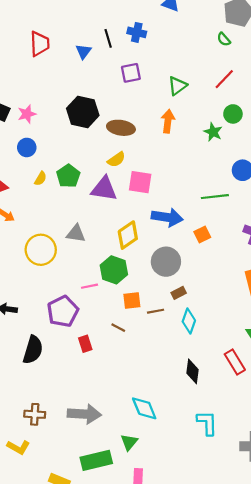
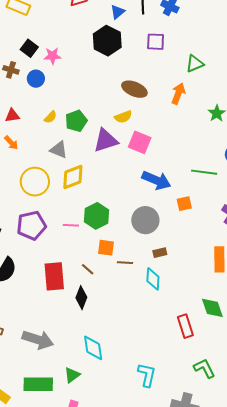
black hexagon: (83, 112) -> (107, 41), moved
blue circle: (27, 147) -> (36, 79), moved
purple triangle: (104, 189) -> (106, 140), turned -40
gray triangle: (76, 233) -> (59, 150), moved
yellow diamond: (128, 235) -> (73, 177), moved
brown rectangle: (179, 293) -> (160, 253), moved
purple pentagon: (63, 311) -> (31, 226), moved
cyan diamond: (189, 321) -> (153, 279), turned -30
red rectangle: (85, 344) -> (54, 276), size x1.8
black diamond: (193, 371) -> (81, 298), moved

